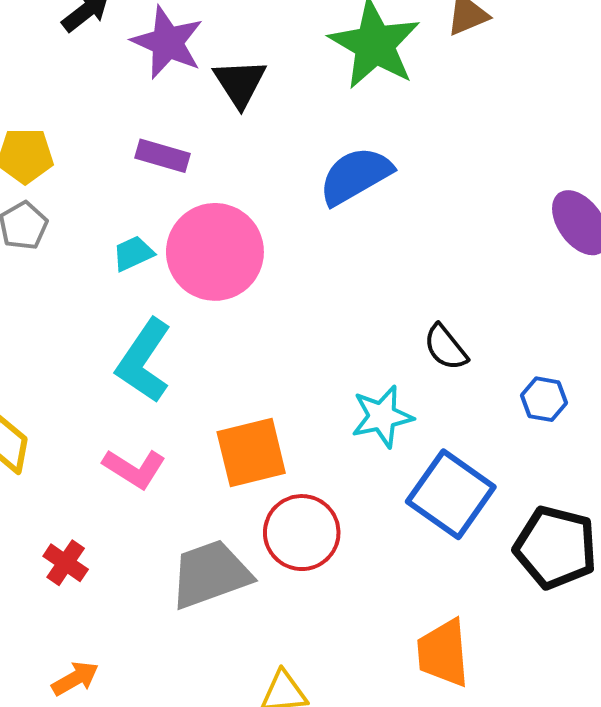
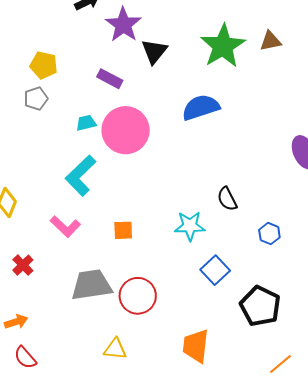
orange square: (251, 453) -> (123, 230), size x0.6
blue square: (451, 494) -> (215, 270), size x0.7
red circle: (302, 533) -> (138, 296), moved

